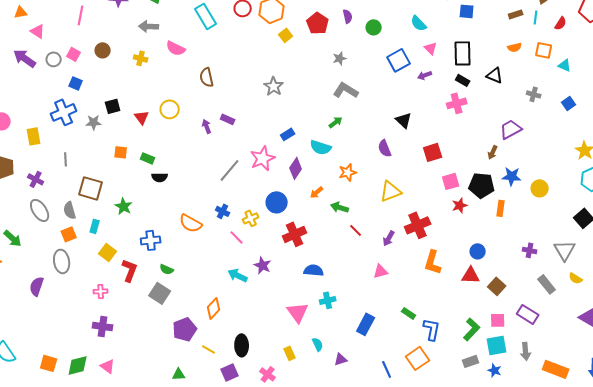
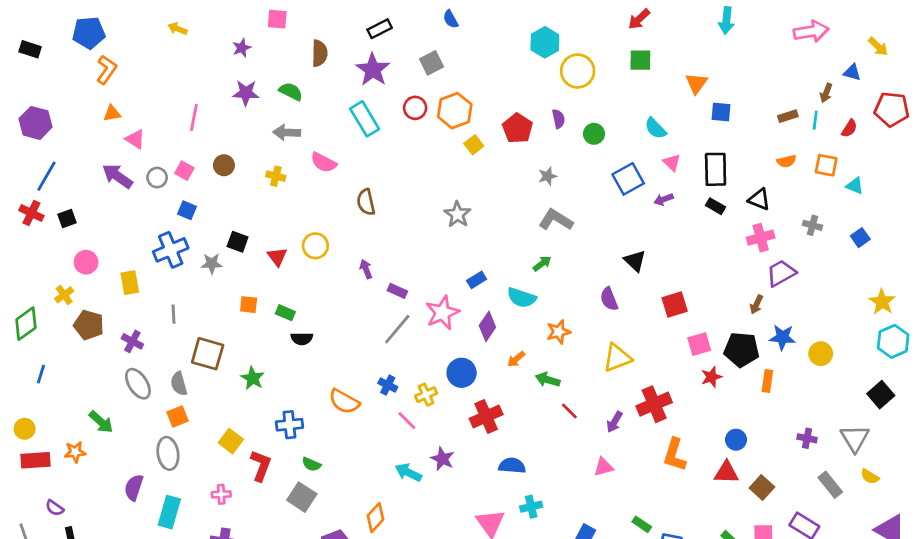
pink cross: (457, 103) -> (761, 238), moved
black square: (113, 106) -> (238, 242), turned 35
purple rectangle: (228, 119) -> (397, 291), moved
cyan rectangle: (95, 226) -> (169, 512), moved, size x1.6

